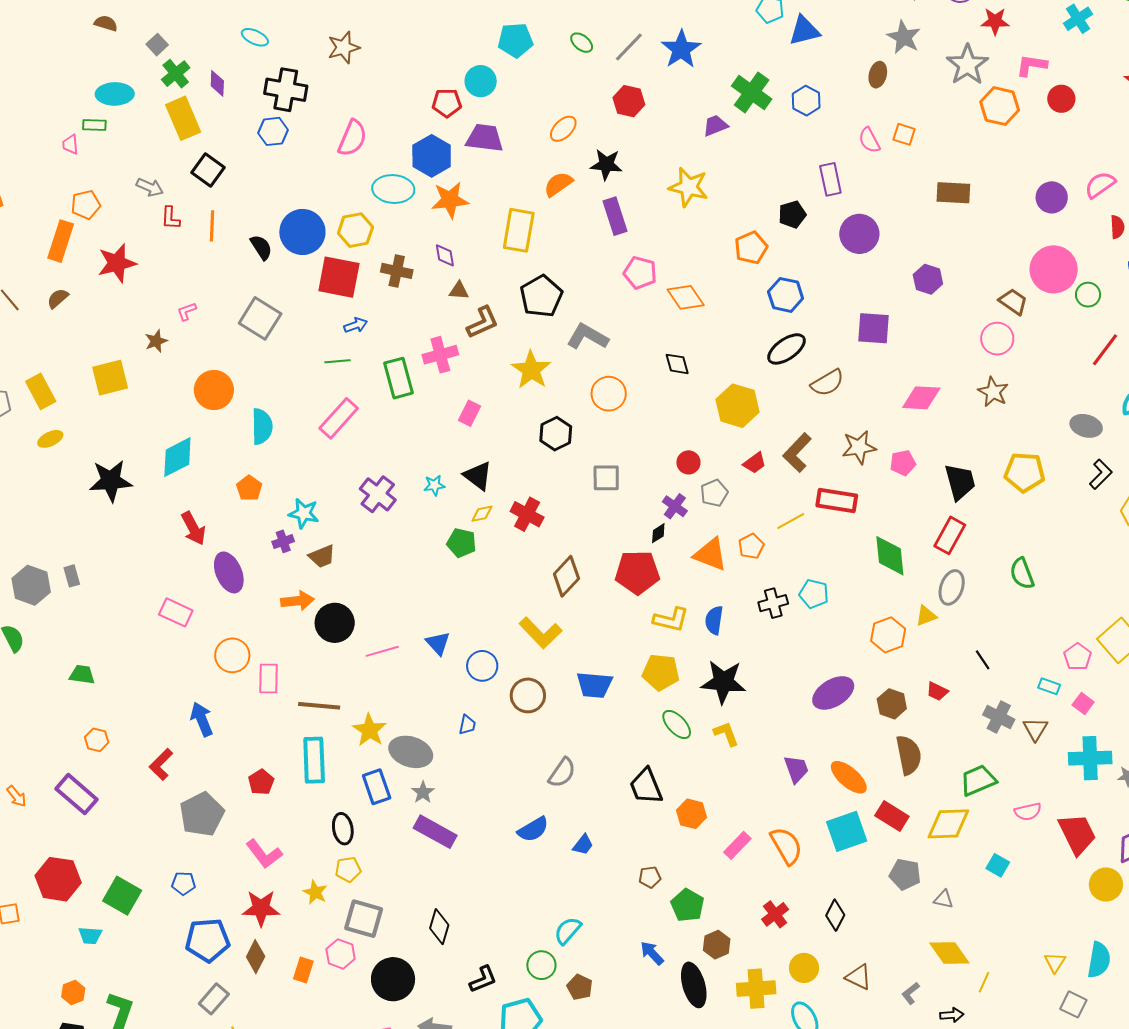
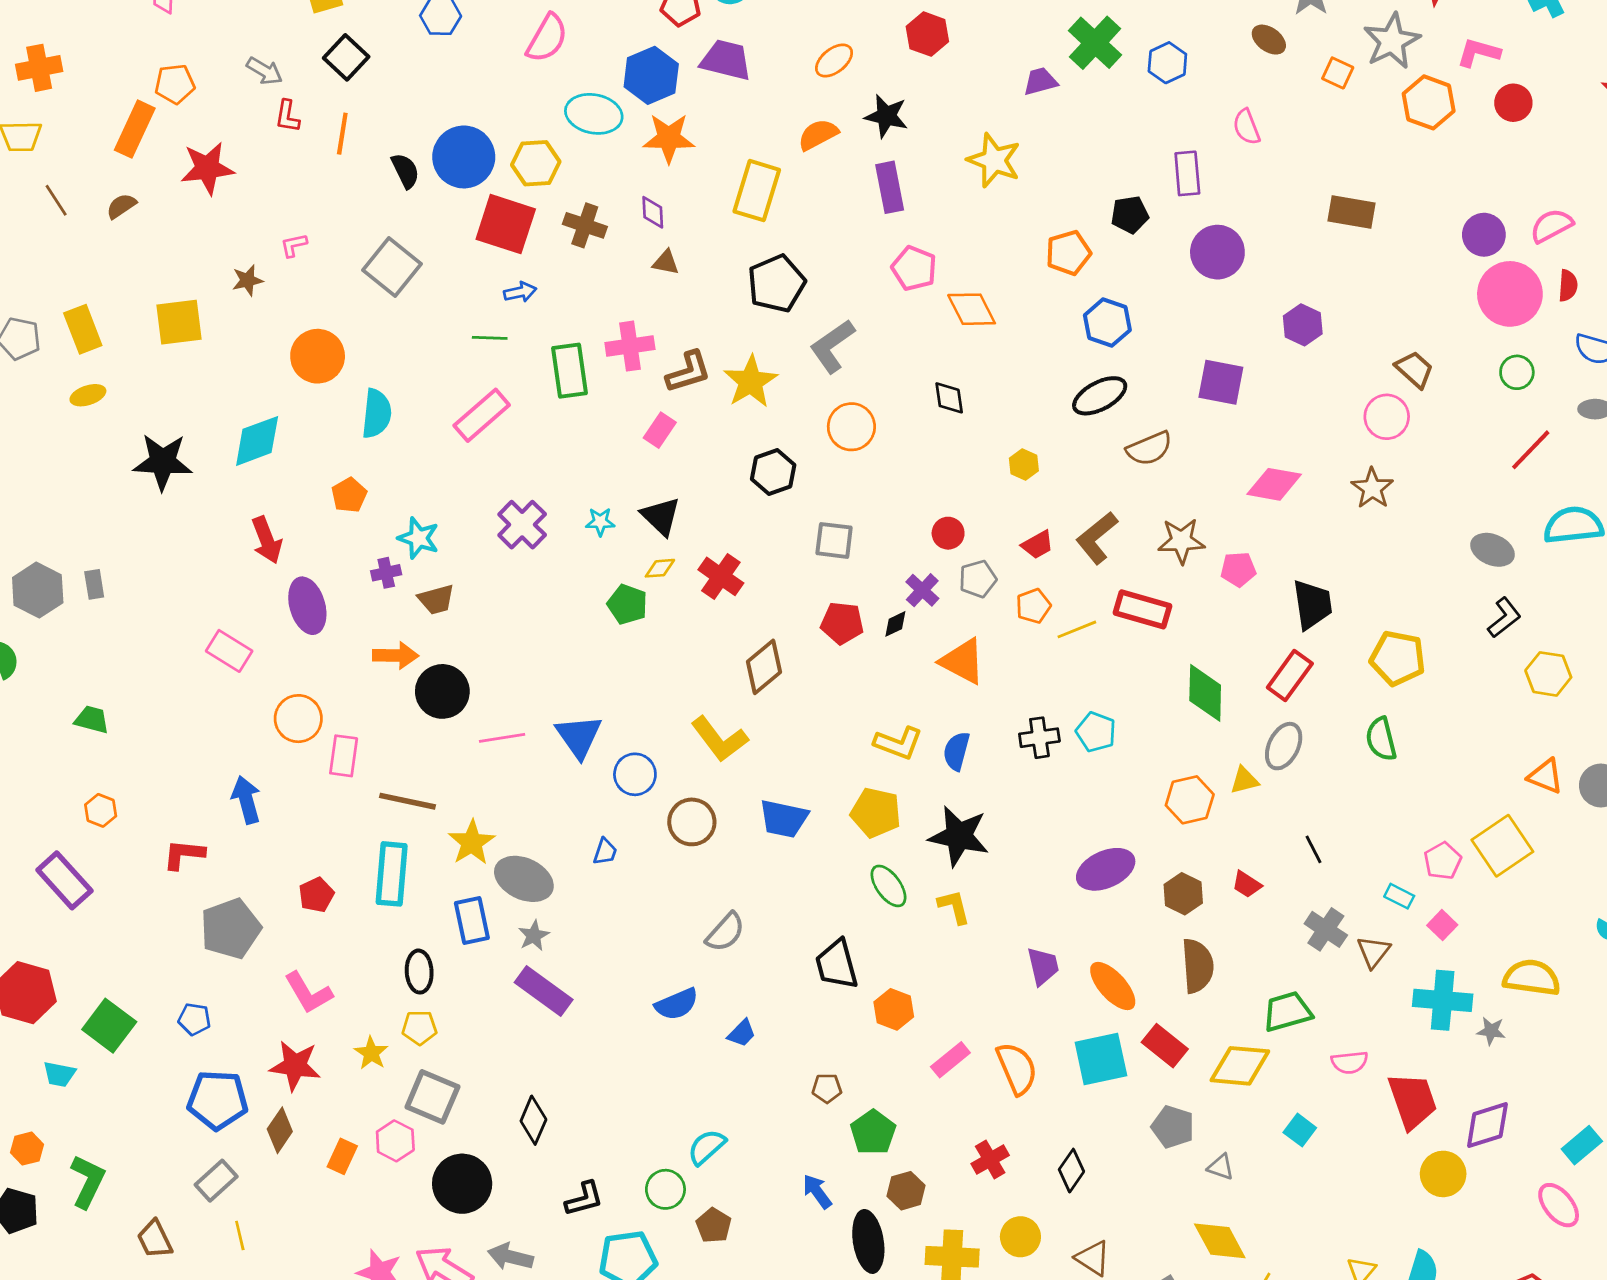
brown ellipse: (878, 75) -> (1269, 40), turned -75
orange square: (904, 134) -> (1338, 73), moved
pink circle: (1054, 269) -> (1510, 294), moved
brown L-shape: (483, 322) -> (688, 372), moved
gray L-shape: (588, 337) -> (832, 346), turned -72
yellow hexagon: (738, 406) -> (1024, 464), size x0.5
yellow pentagon: (1025, 472) -> (1398, 658), moved
orange pentagon: (751, 546) -> (1033, 606), moved
red pentagon: (637, 572) -> (842, 623), moved, size x0.7
blue triangle: (438, 643) -> (579, 736), size x1.4
red L-shape: (161, 764) -> (184, 854), turned 44

